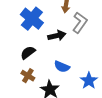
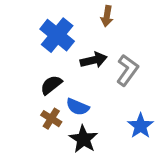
gray L-shape: (80, 23) -> (127, 70), moved
blue semicircle: (62, 67) -> (78, 107), moved

